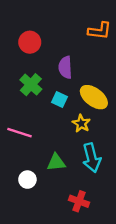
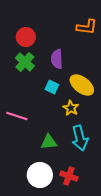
green cross: (31, 85) -> (25, 62), moved
white circle: (27, 180) -> (40, 175), moved, size x1.6

